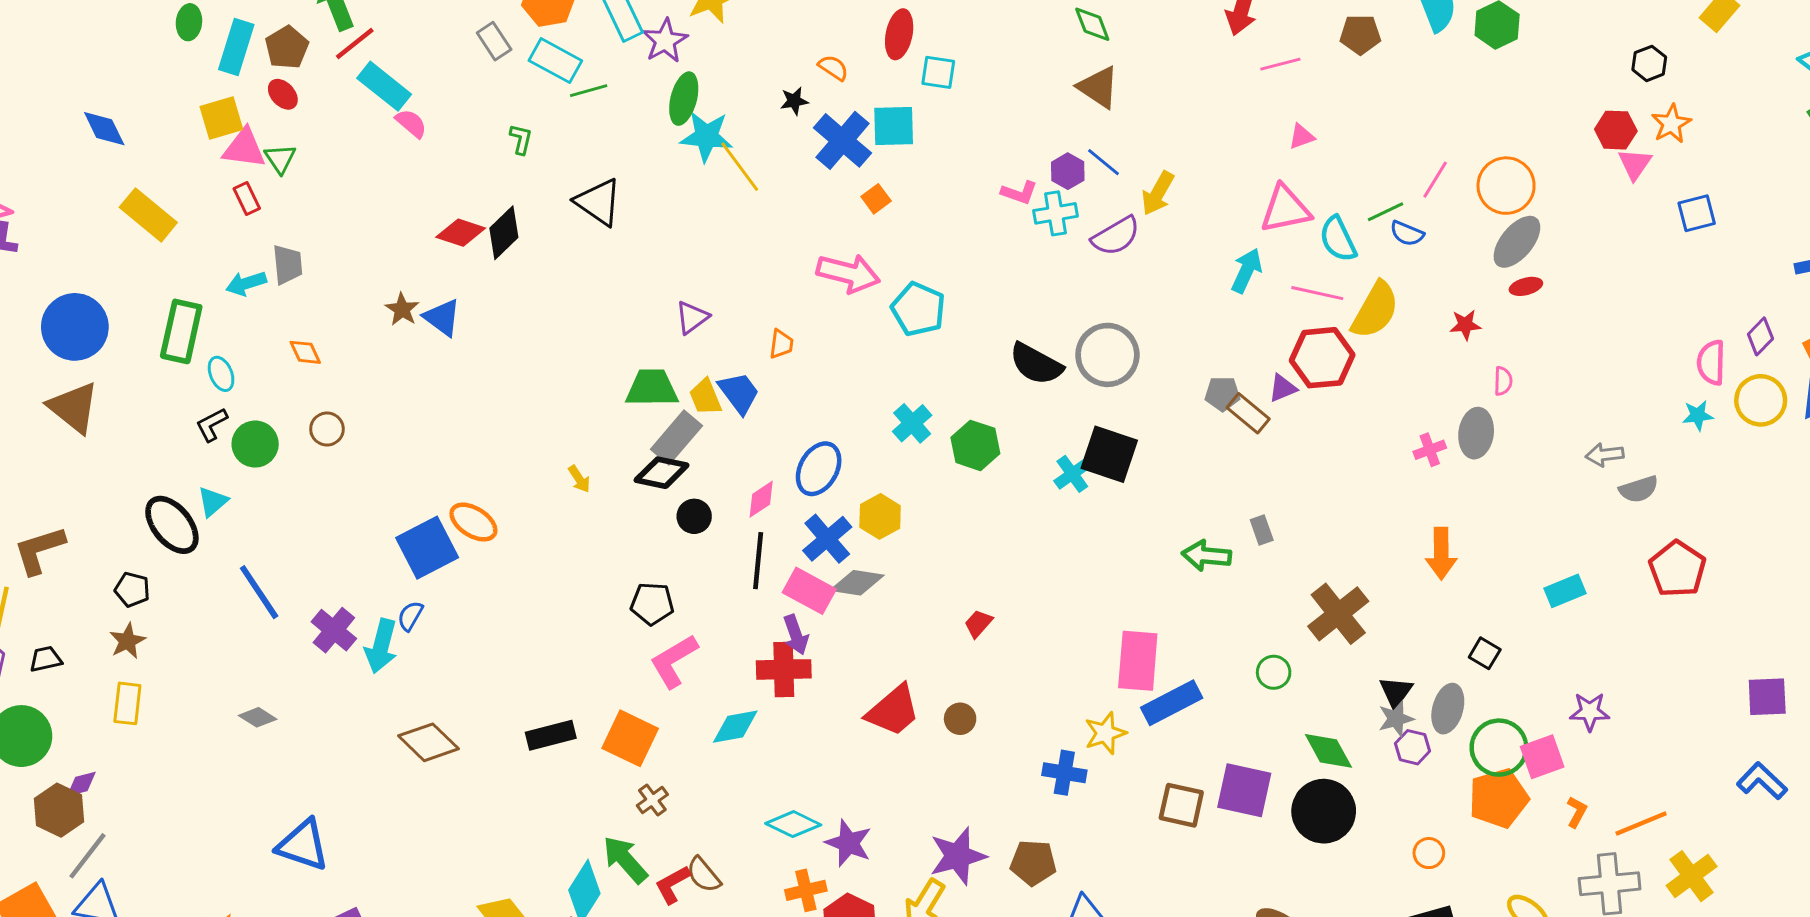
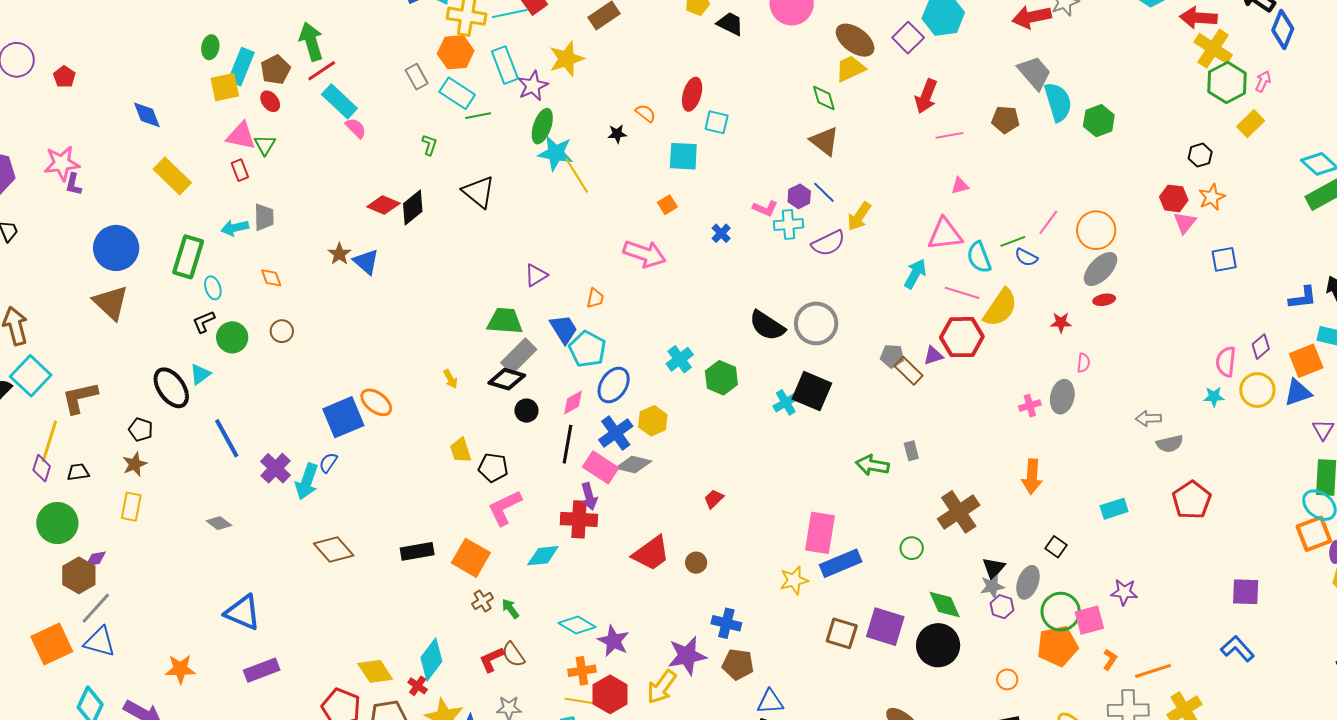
yellow square: (221, 118) -> (225, 87), moved
blue cross: (842, 140) -> (721, 233), moved, size x0.5
cyan pentagon: (918, 309) -> (587, 349), moved
yellow trapezoid: (705, 397) -> (461, 450), moved
blue cross: (1064, 773) -> (726, 623), moved
green arrow: (625, 860) -> (510, 609), moved, size x0.6

